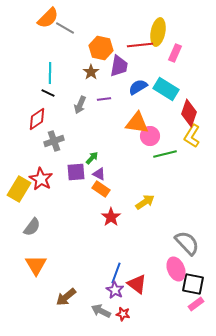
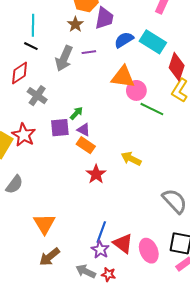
gray arrow: (80, 105) -> (64, 58), size x1.4
gray cross: (54, 141) -> (37, 96), turned -36
green line: (165, 154) -> (152, 109), turned 40
yellow arrow: (145, 202) -> (131, 159), turned -120
orange triangle: (36, 265) -> (44, 224), moved
pink ellipse: (176, 269) -> (149, 251), moved

